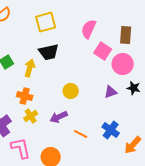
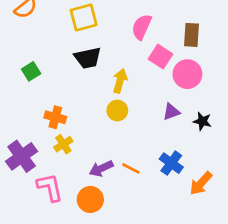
yellow arrow: (30, 68) -> (120, 81), moved
black star: (134, 88) -> (202, 121), moved
purple arrow: (59, 117) -> (101, 168), moved

